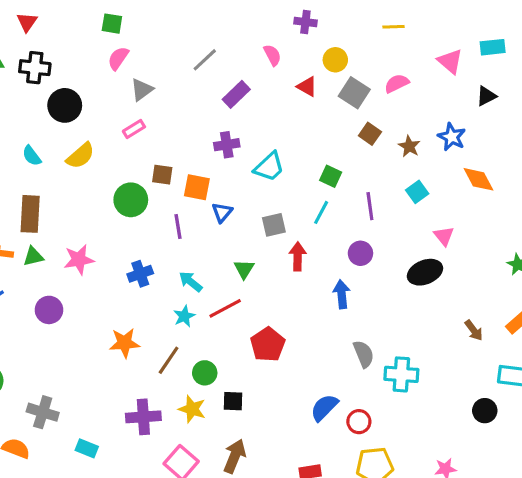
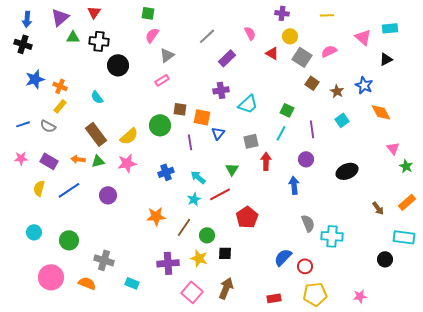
purple cross: (305, 22) -> (282, 13), moved
yellow semicircle: (80, 156) -> (129, 136), moved
brown rectangle: (30, 214) -> (96, 134), turned -40
pink triangle: (444, 236) -> (393, 148), moved

